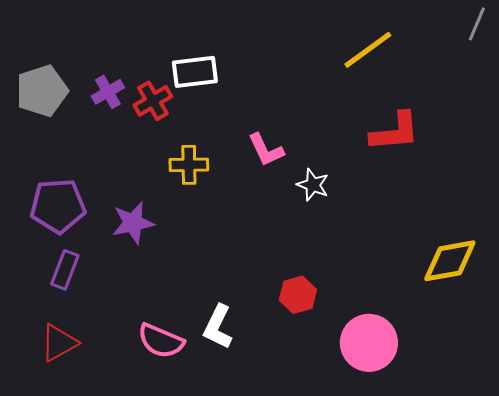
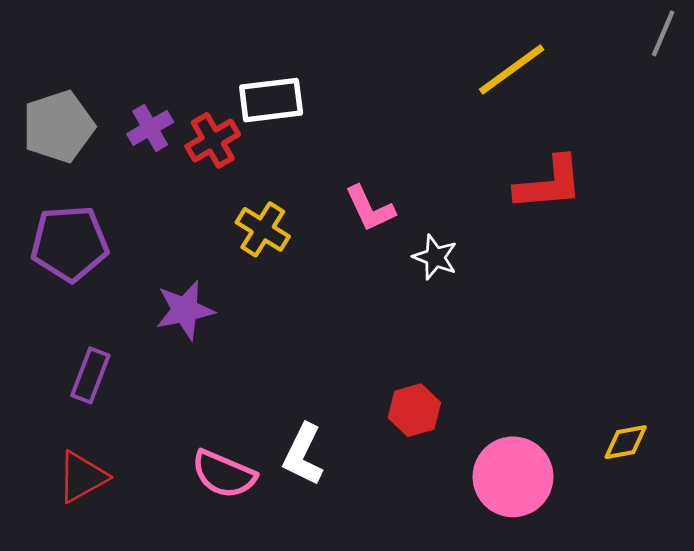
yellow cross: (189, 165) -> (263, 229), turned 33
purple pentagon: (58, 206) -> (70, 243), moved
yellow diamond: (450, 261) -> (626, 442), moved, size x0.6

